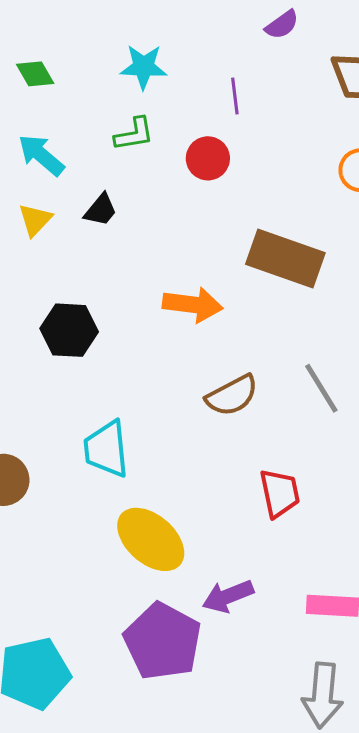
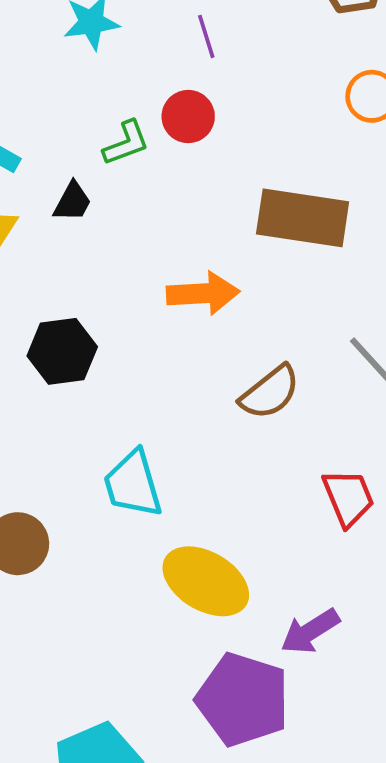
green L-shape: (134, 134) -> (126, 143), moved

